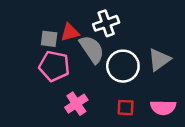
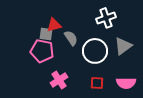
white cross: (106, 23) -> (106, 18), moved
gray square: (49, 39) -> (46, 34), moved
gray semicircle: (92, 49) -> (71, 38), size x0.7

